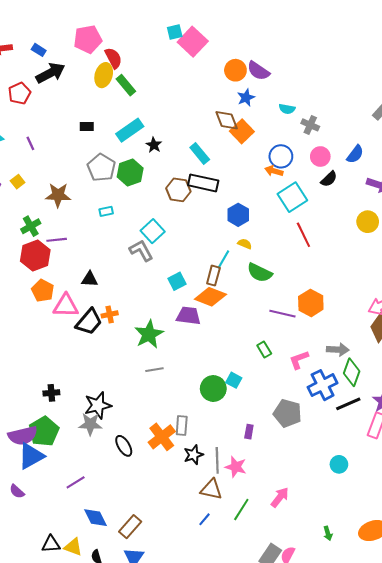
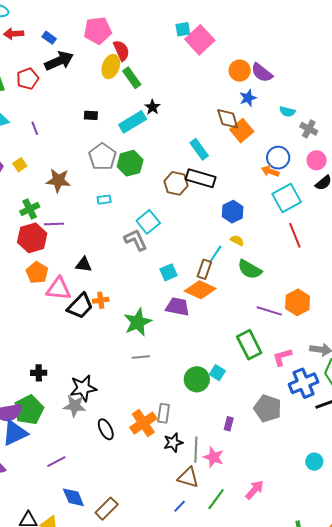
black star: (154, 145) -> (152, 107), moved
green rectangle: (264, 350) -> (249, 345), size x1.8

